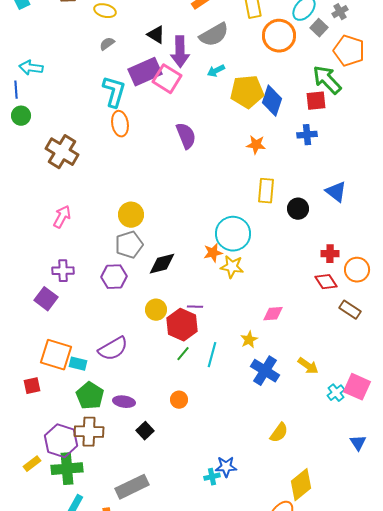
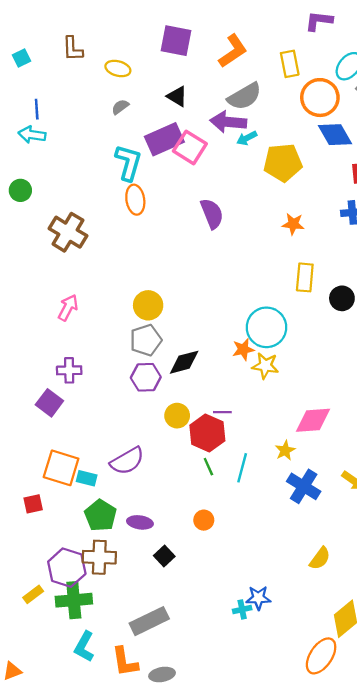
purple arrow: (180, 52) -> (228, 122), moved, turned 96
blue line: (16, 90) -> (37, 109), moved
blue diamond: (272, 101) -> (335, 135), moved, turned -48
purple hexagon: (114, 277) -> (146, 377), moved
pink diamond: (273, 314) -> (313, 420), size x1.5
green line: (183, 354) -> (208, 467), turned -63

